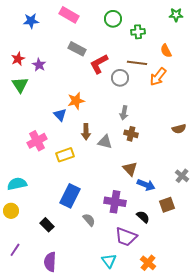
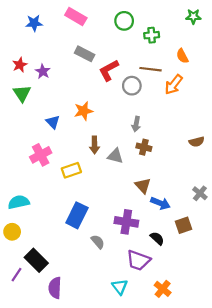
blue triangle: (60, 115) -> (53, 122), moved
black rectangle: (47, 225) -> (36, 260), moved, size x1.5

